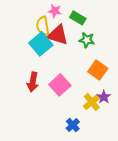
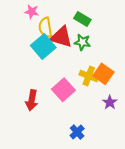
pink star: (55, 11) -> (32, 12), moved
green star: (87, 40) -> (82, 42), moved
red arrow: (33, 82) -> (32, 100), moved
yellow cross: (92, 102) -> (89, 76), moved, turned -30

